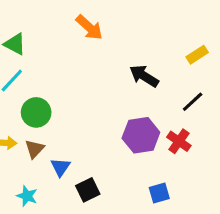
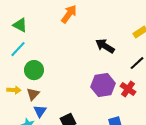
orange arrow: (89, 27) -> (69, 14), turned -96
blue triangle: (60, 167) -> (40, 111), moved

